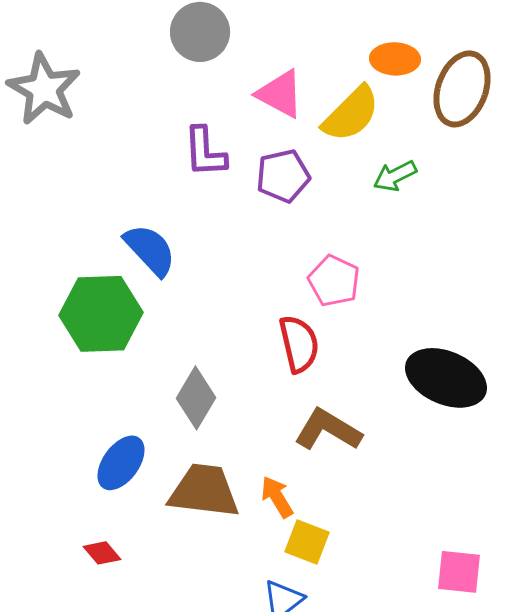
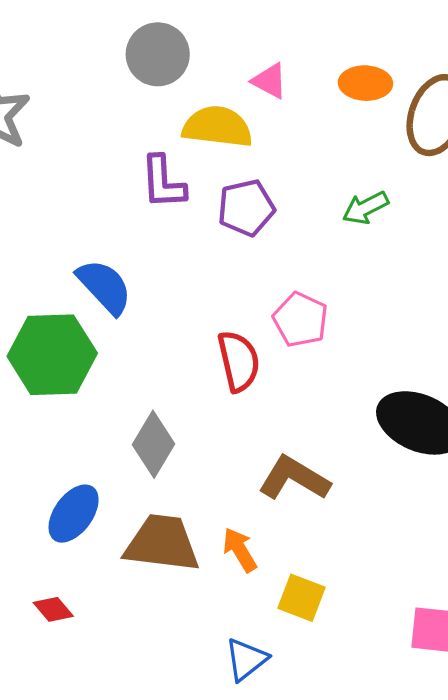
pink triangle: (280, 94) -> (270, 81), moved, size x0.7
yellow semicircle: (351, 114) -> (217, 127), moved, turned -128
red semicircle: (299, 344) -> (239, 361), moved
yellow square: (307, 542) -> (302, 598), moved

